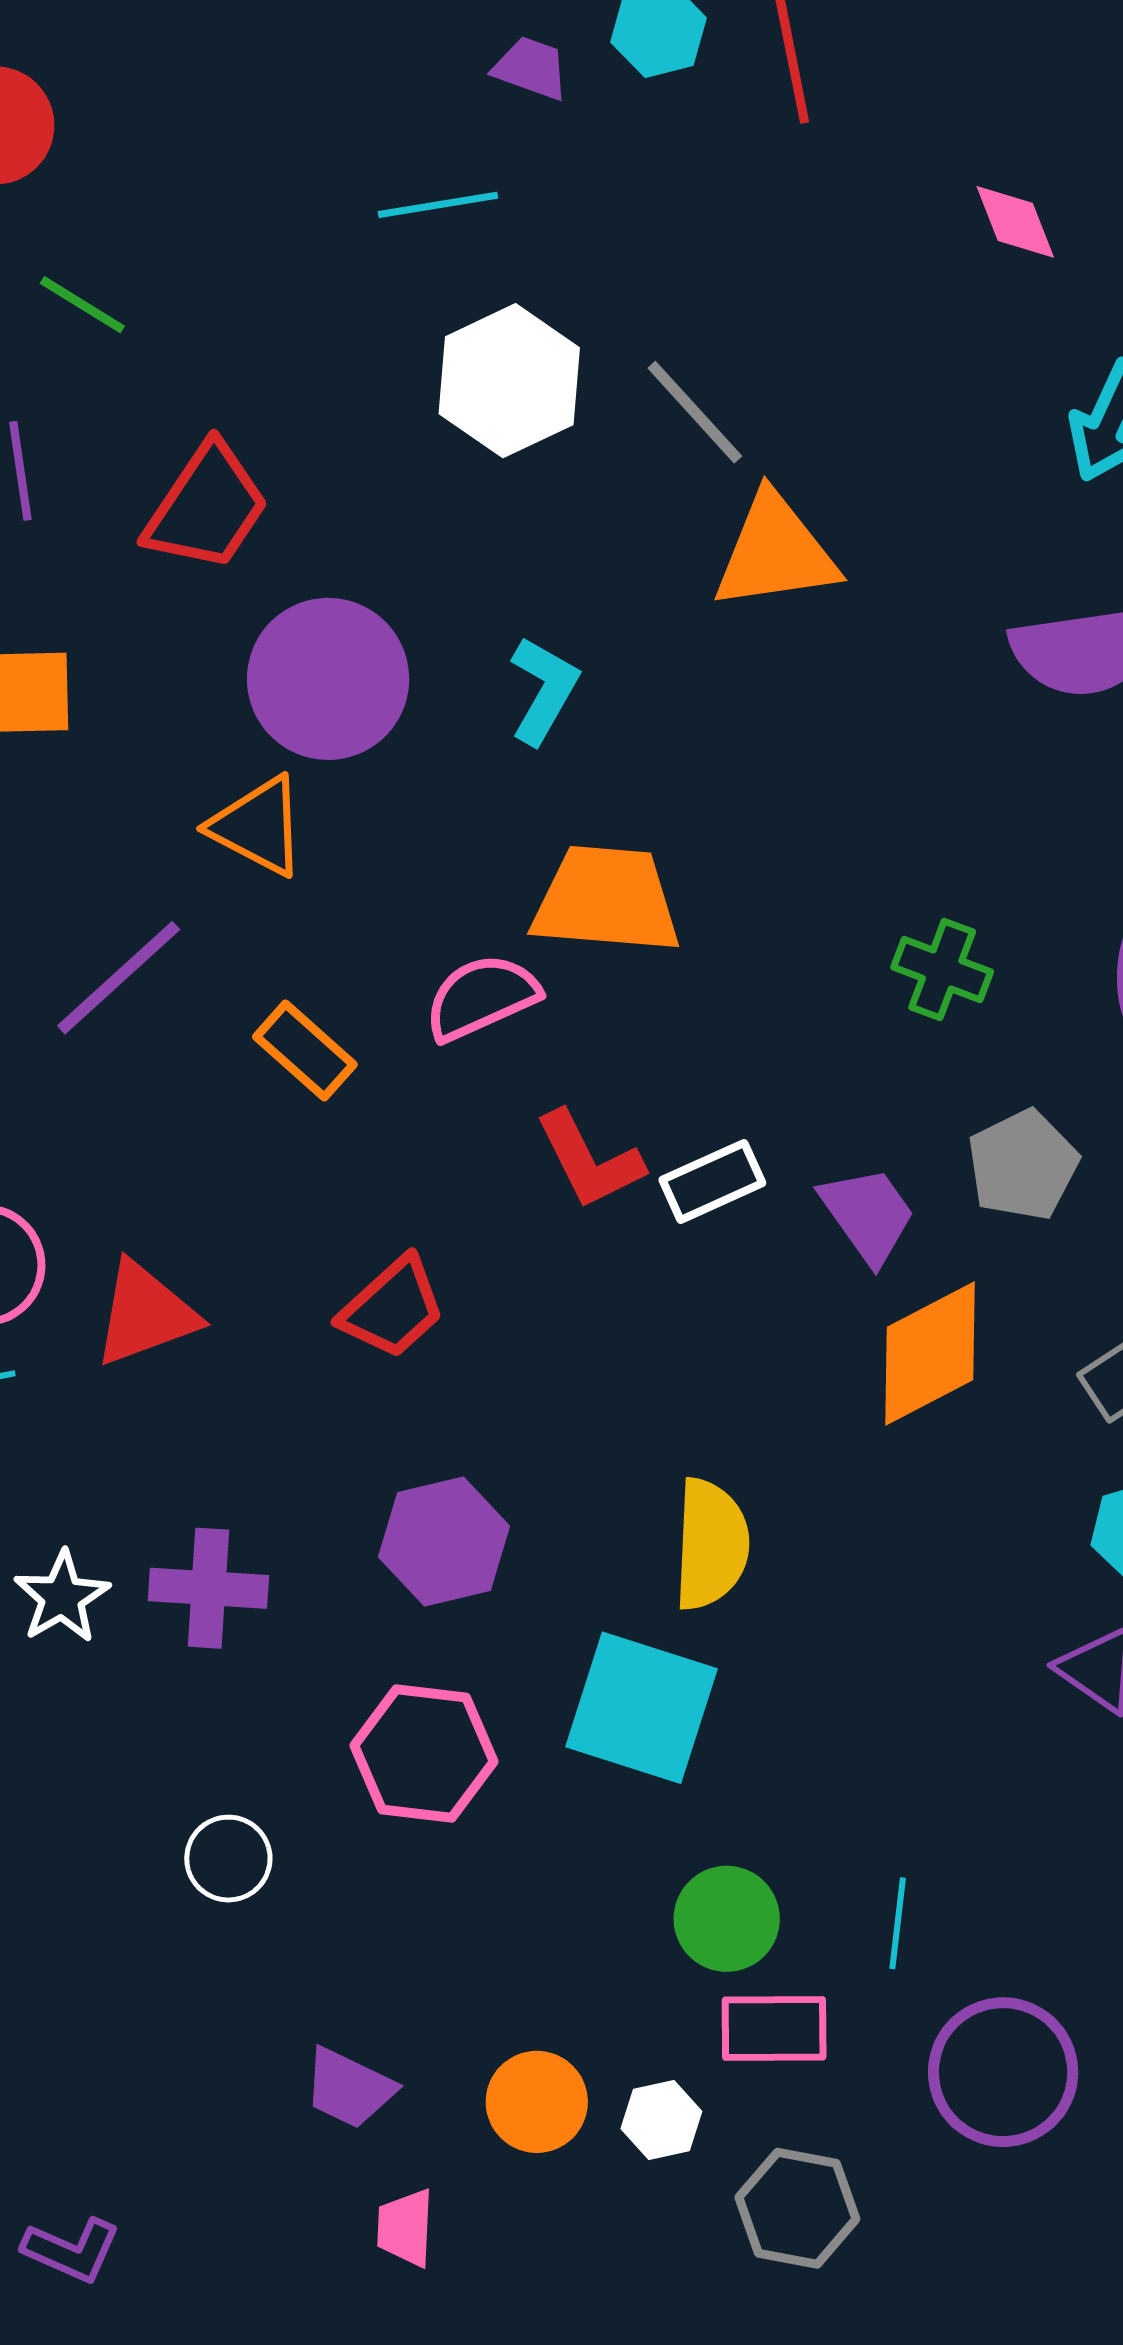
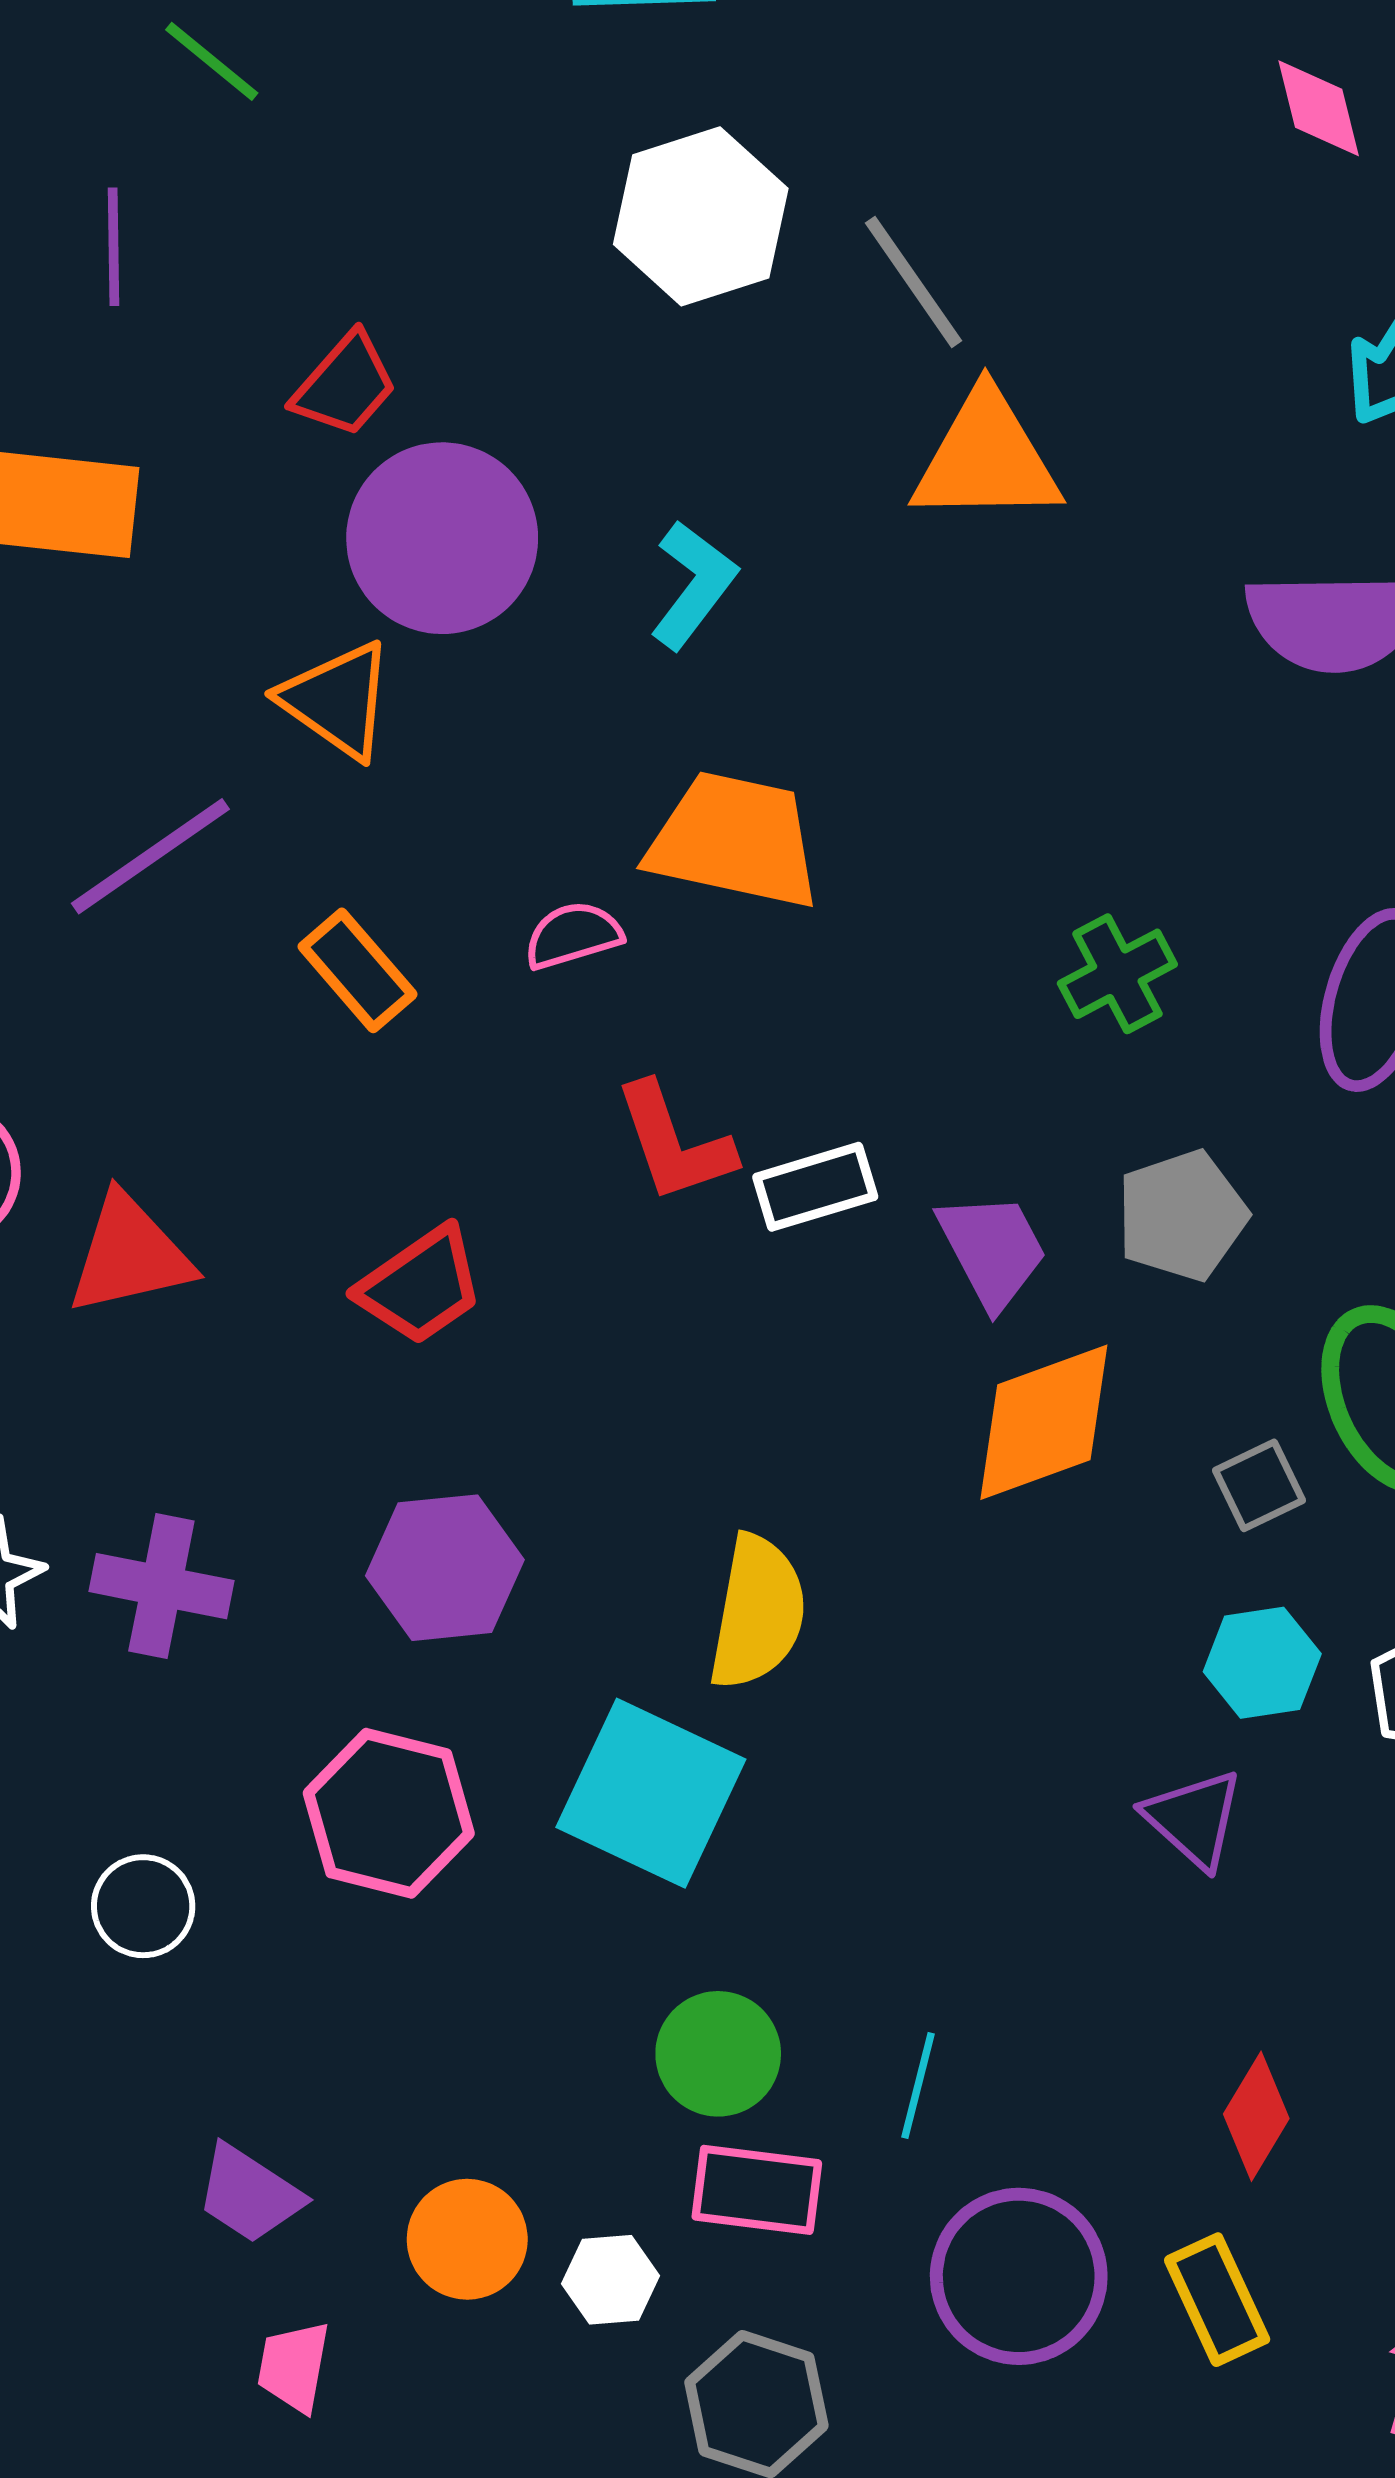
red trapezoid: (207, 507) -> (345, 385), moved, size x0.7
green cross: (942, 969) -> (1117, 974), turned 34
pink semicircle: (482, 997) -> (573, 935), size x0.7

